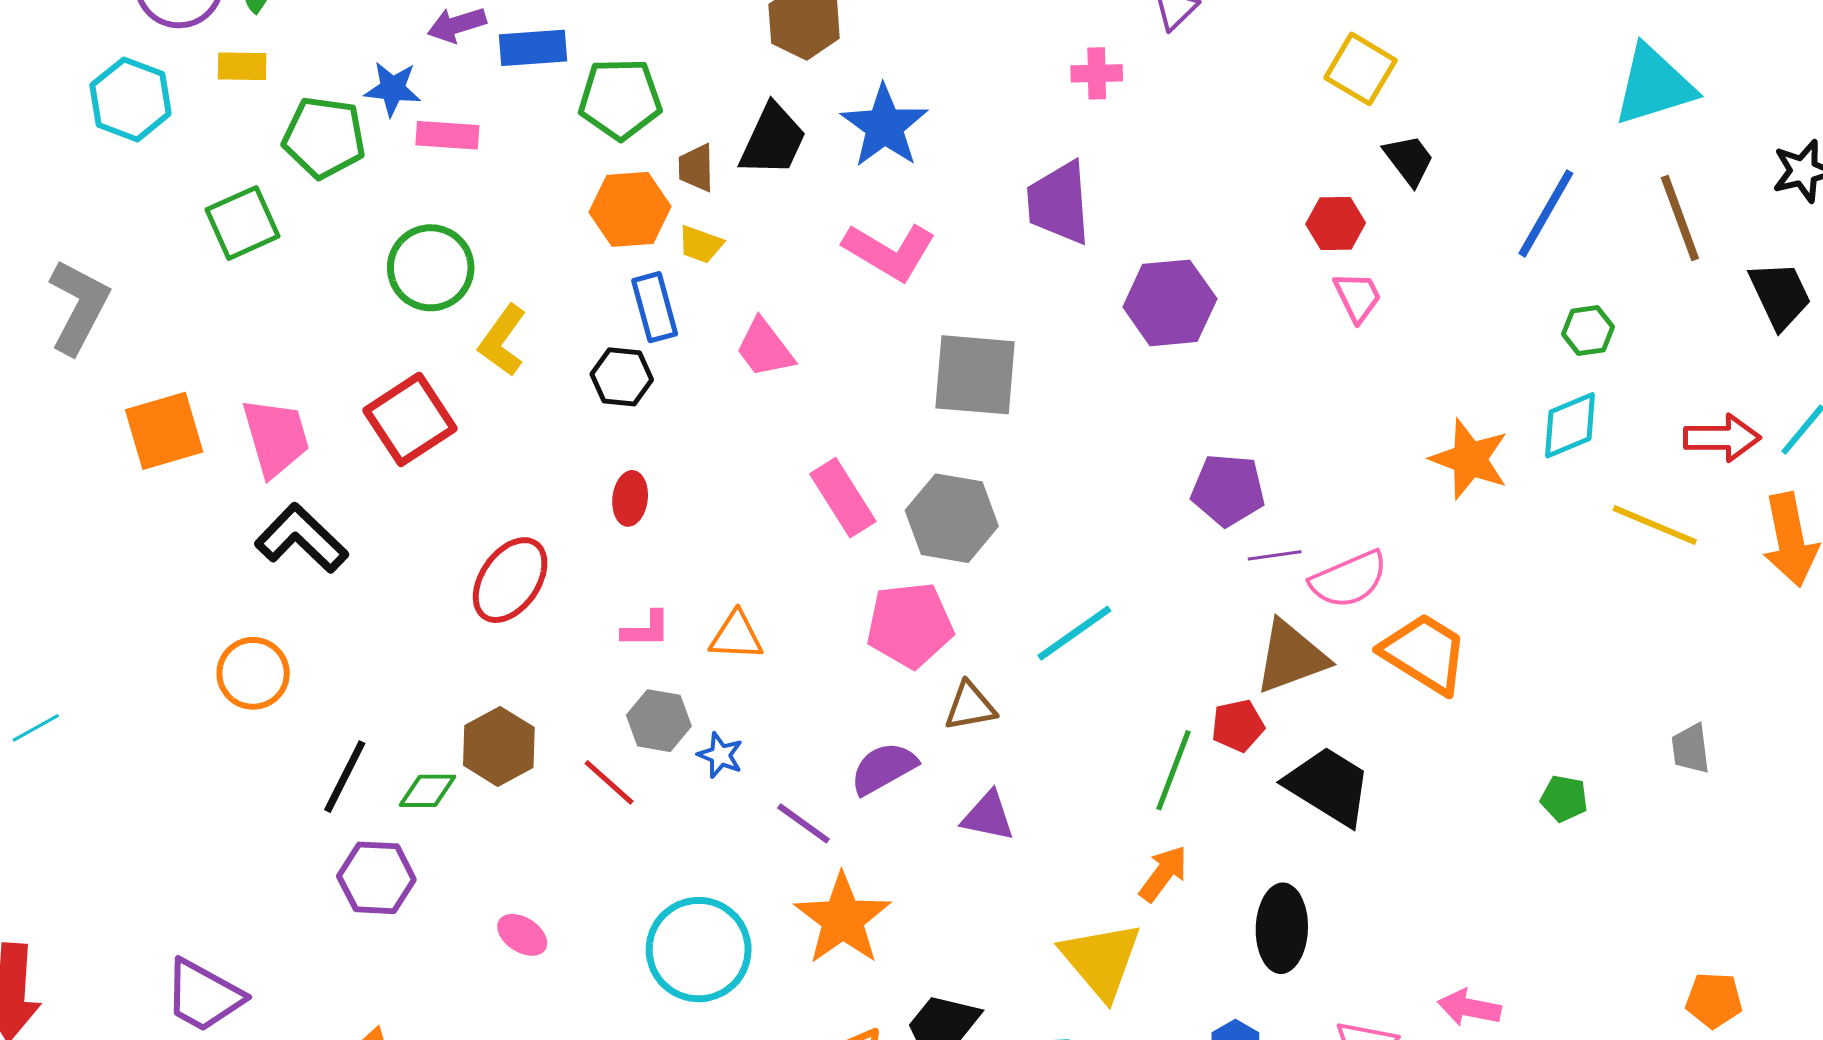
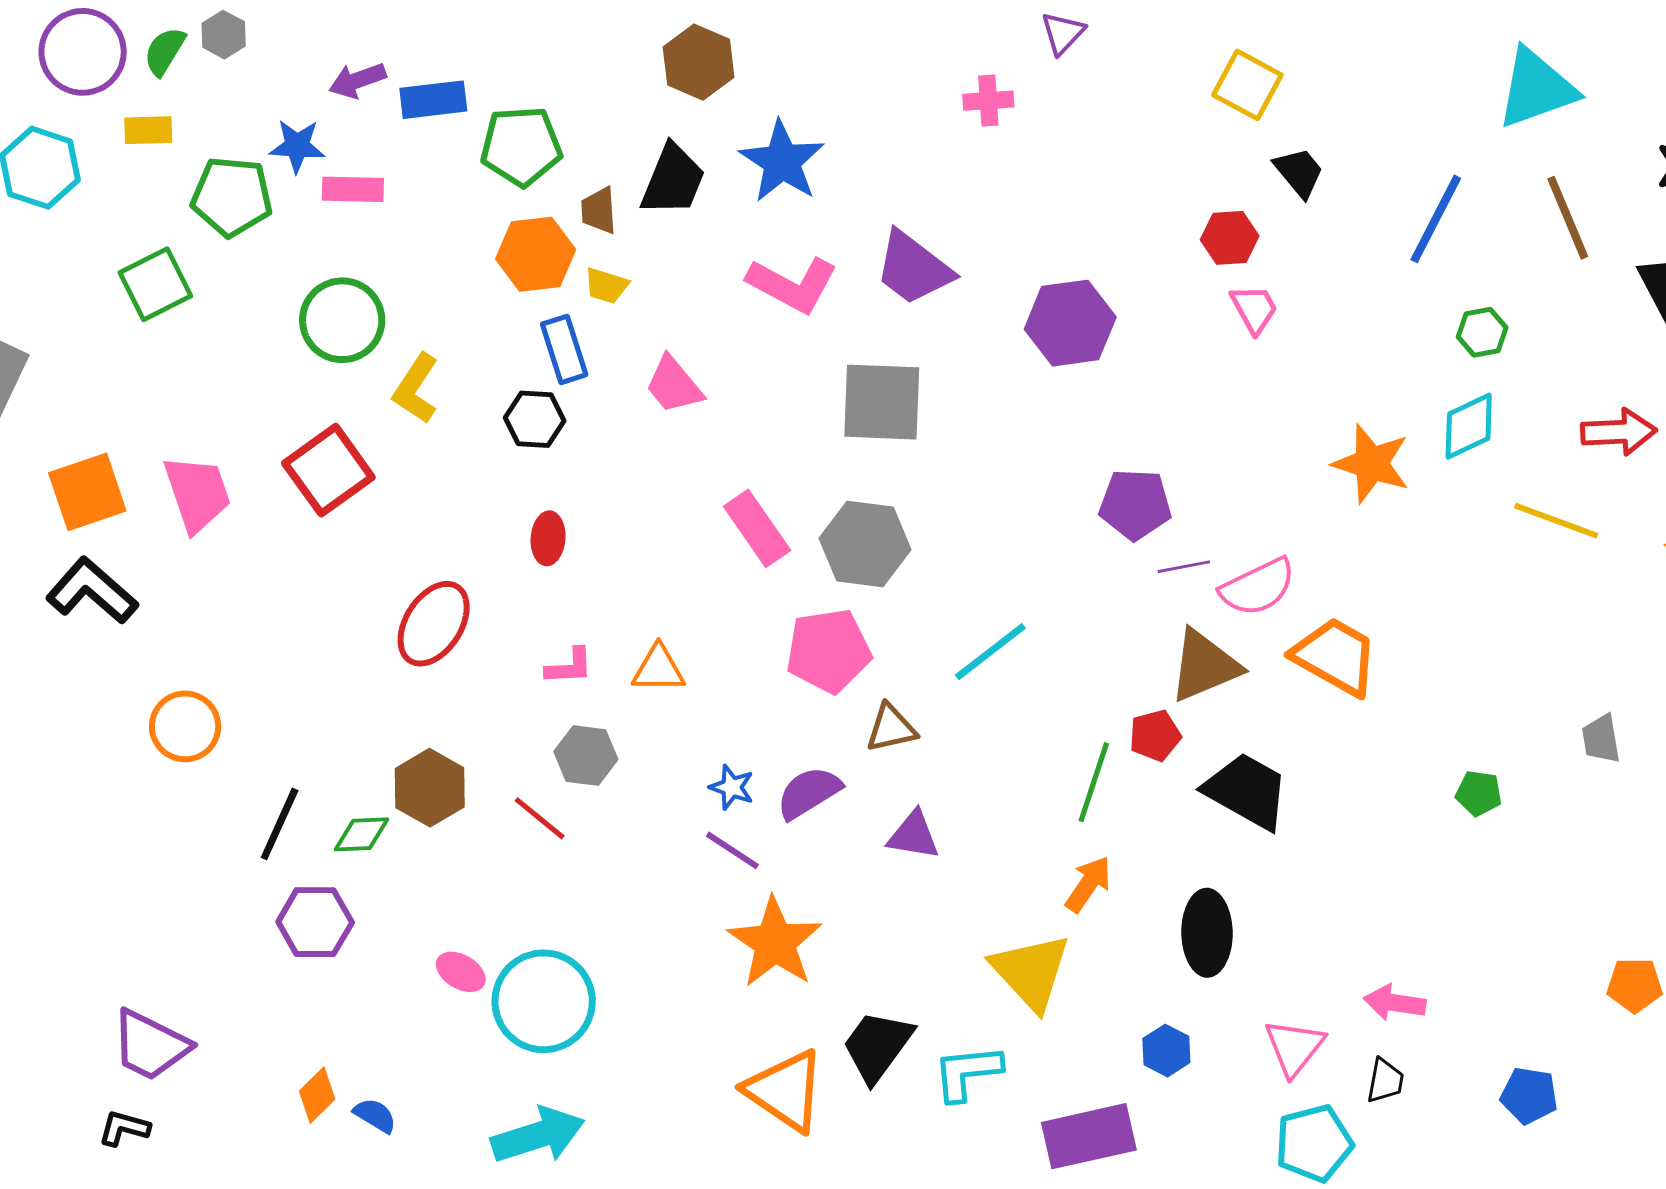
purple trapezoid: (1059, 203) -> (913, 268), moved, turned -46
black L-shape: (301, 538) -> (92, 591), moved
blue star: (720, 755) -> (732, 787), moved
cyan circle: (699, 950) -> (544, 1001), moved

